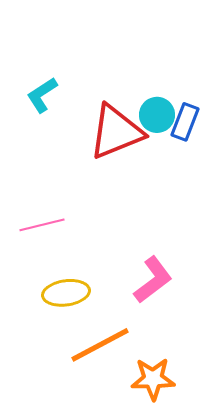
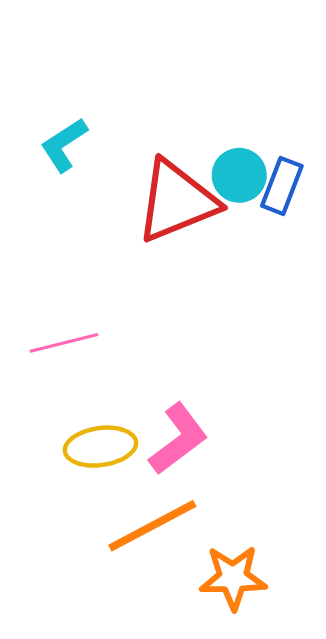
pink L-shape: (153, 280) -> (178, 439), moved

